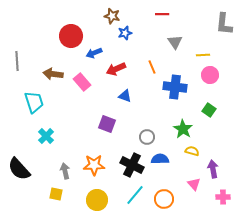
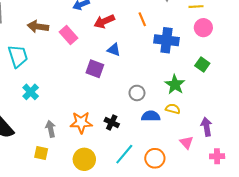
purple square: (107, 124) -> (95, 69), moved
yellow semicircle: (192, 151) -> (173, 109), moved
black cross: (132, 165) -> (112, 122), moved, size x0.6

